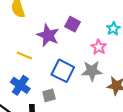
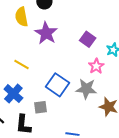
purple square: (72, 24) -> (88, 39), moved
purple star: (48, 35) -> (46, 33), moved

